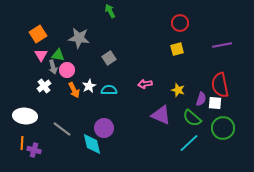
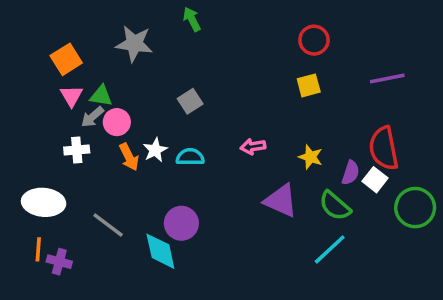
gray star: (79, 38) -> (134, 44), moved
gray arrow: (53, 67) -> (92, 117), turned 64
white cross: (44, 86) -> (77, 150), turned 32
white square: (215, 103) -> (375, 180), turned 32
green circle: (223, 128) -> (415, 208), moved

